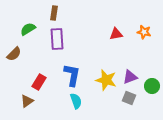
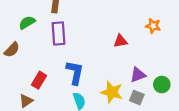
red triangle: (116, 34) -> (120, 41), moved
yellow star: (106, 80) -> (112, 92), moved

